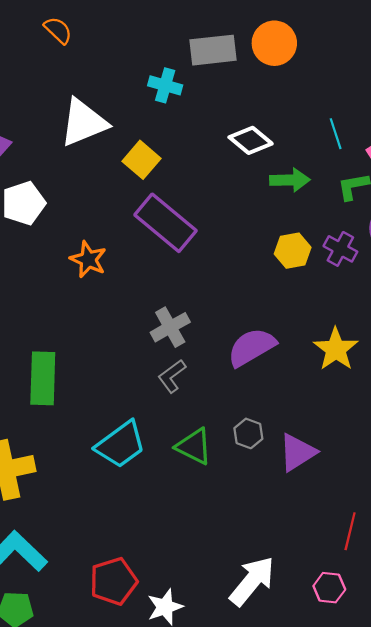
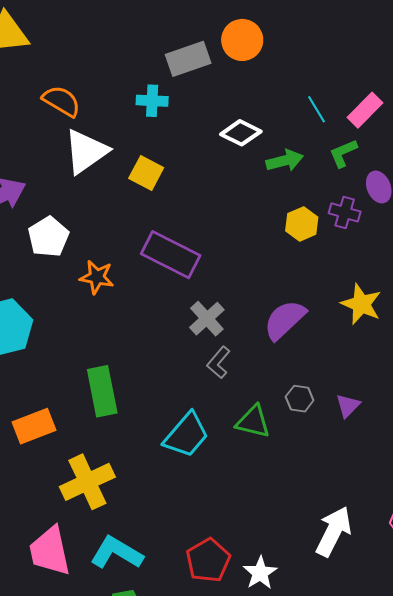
orange semicircle: (58, 30) -> (61, 101), moved, size x1.4
purple rectangle: (166, 223) -> (171, 255), moved
orange star: (88, 259) -> (97, 277), moved
purple triangle: (297, 452) -> (348, 406), size x0.7

